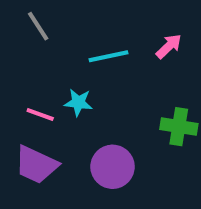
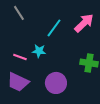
pink arrow: (169, 46) -> (84, 23), size x1.5
cyan line: (108, 56) -> (54, 28), turned -42

